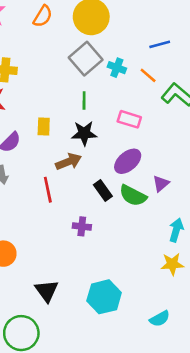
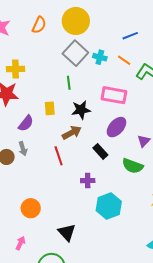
green line: (84, 101) -> (69, 83), moved
pink rectangle: (129, 119) -> (114, 95), size x1.4
green semicircle: (133, 196) -> (133, 166), moved
cyan hexagon: (104, 297) -> (109, 206), moved

